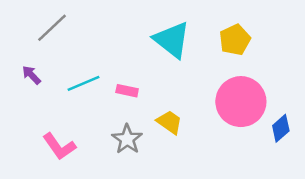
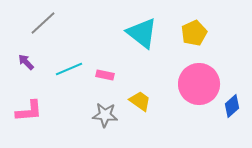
gray star: (127, 139) -> (105, 115), turned -30
pink L-shape: (59, 146) -> (29, 111), moved, turned -60

